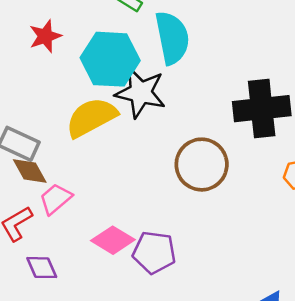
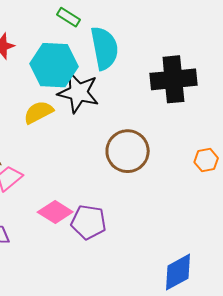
black cross: (262, 109) -> (173, 79), moved
yellow semicircle: (91, 117) -> (38, 112), size x0.7

